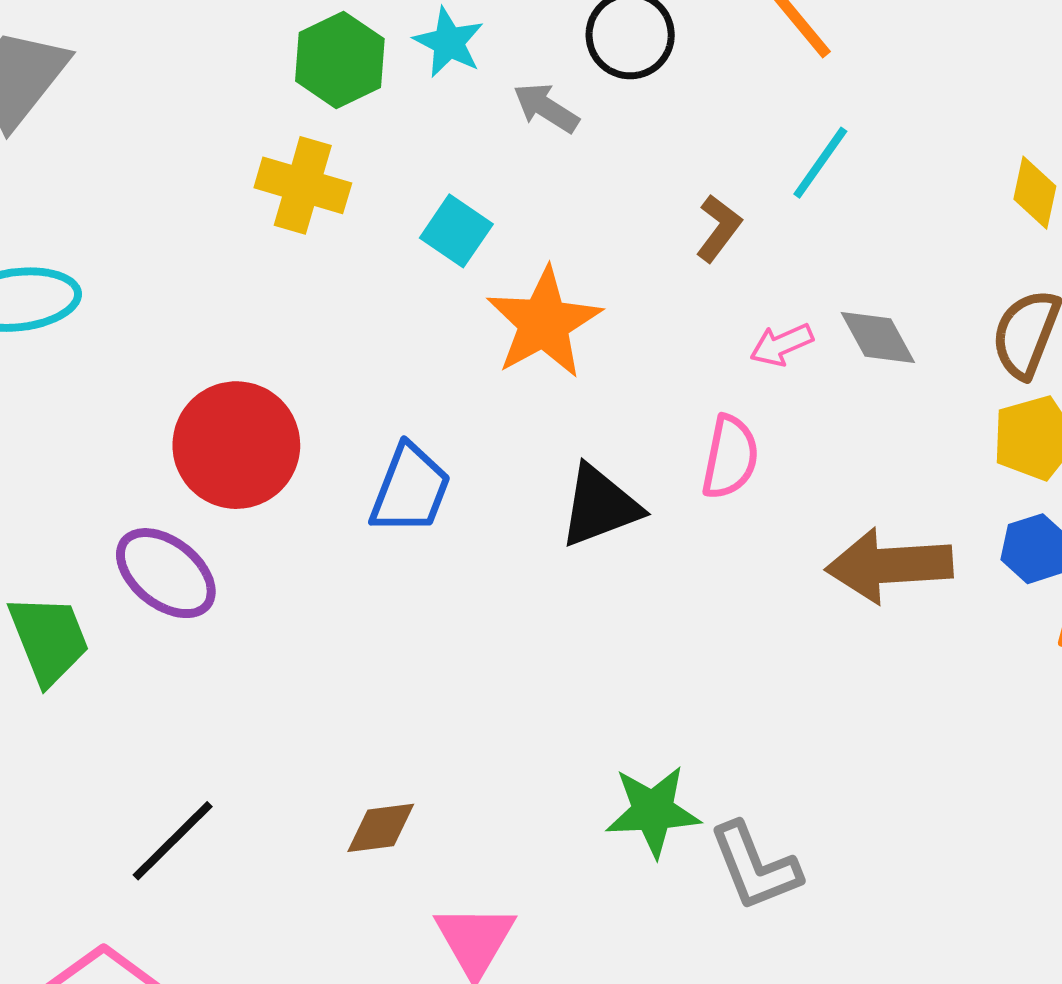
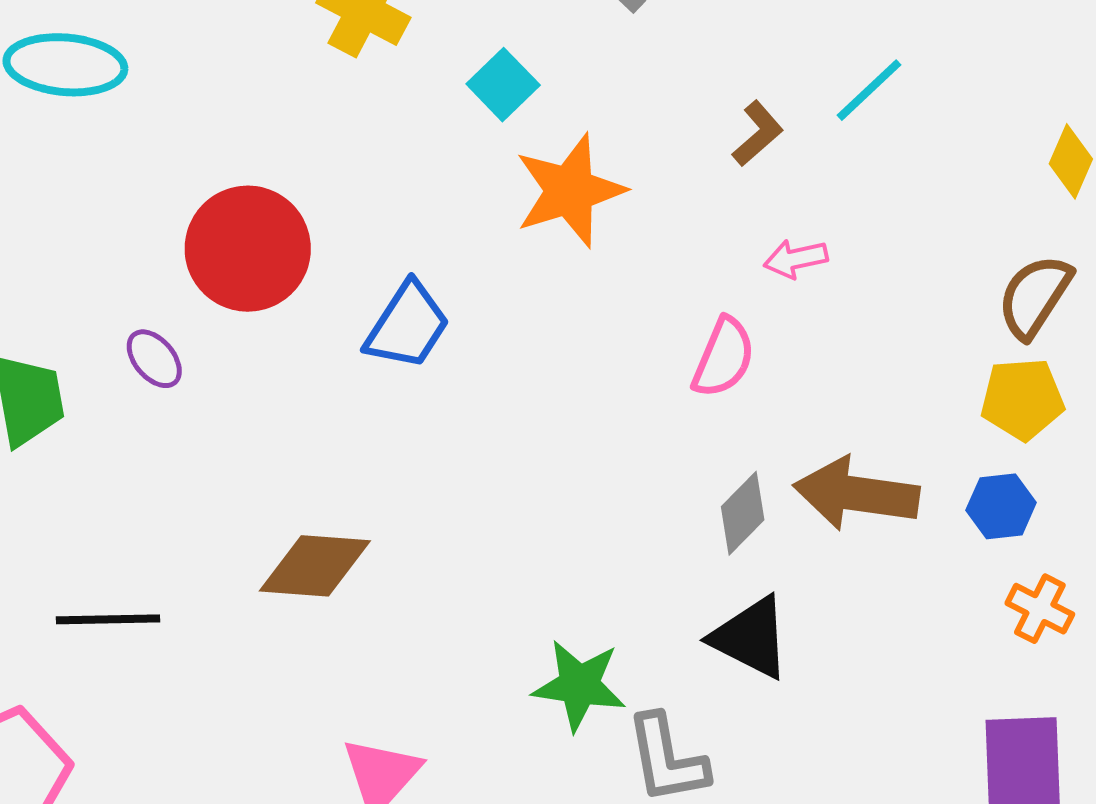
gray diamond: (878, 337) -> (743, 513), moved, turned 62
black triangle: (600, 506) -> (751, 638), moved, turned 36
purple ellipse: (166, 573) -> (154, 359), size x0.6
brown diamond: (381, 828) -> (315, 566), moved, size x1.5
black line: (173, 841) -> (108, 619), turned 32

